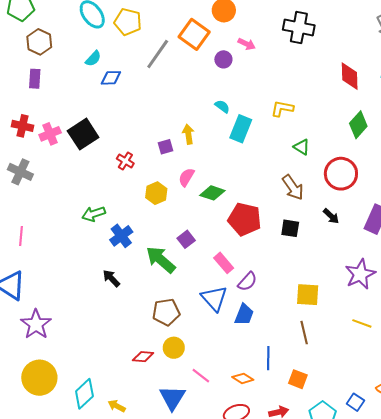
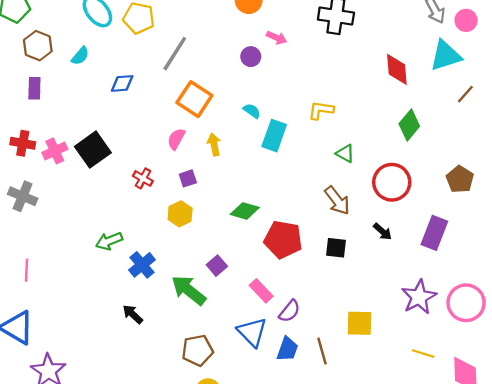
orange square: (194, 34) -> (194, 99), moved
cyan semicircle: (93, 59) -> (80, 56), moved
purple square: (165, 147) -> (188, 178), moved
pink semicircle: (186, 177) -> (176, 139), moved
brown line: (304, 333) -> (322, 351), moved

